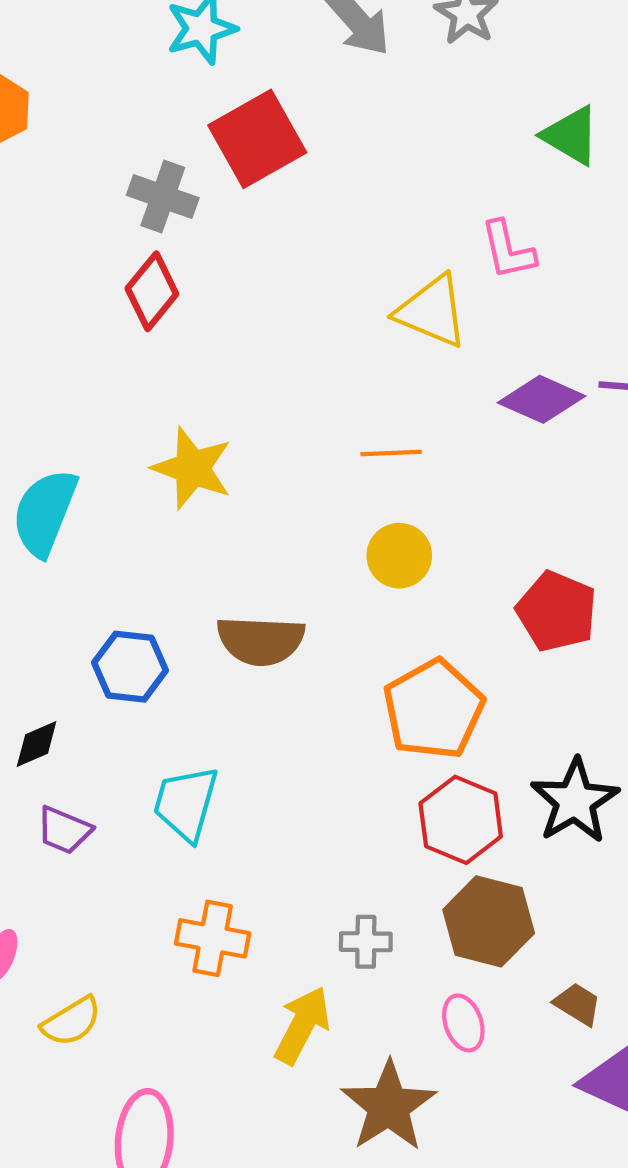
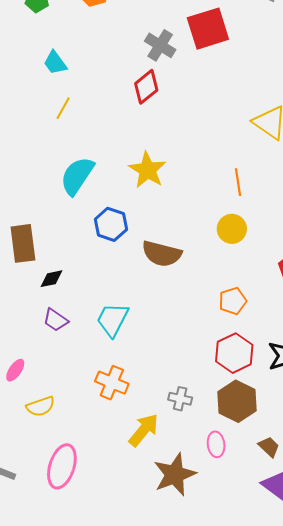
orange line: (391, 453) -> (238, 182), turned 72
blue hexagon: (130, 667) -> (111, 224), moved
orange pentagon: (434, 709) -> (233, 301), size x0.6

